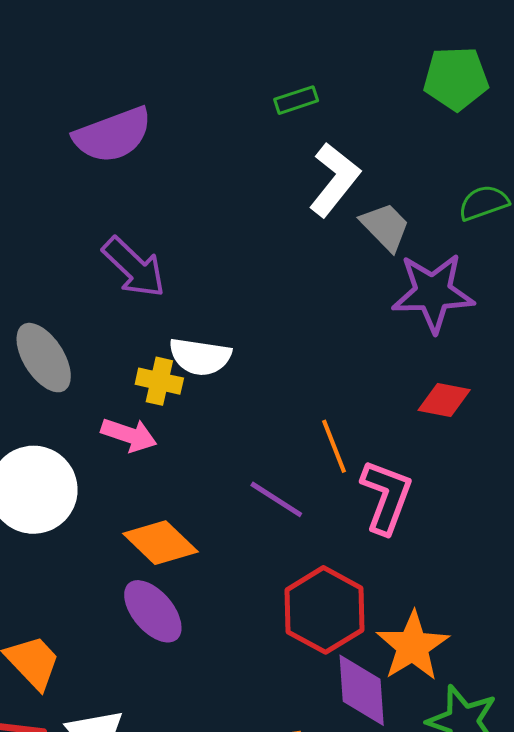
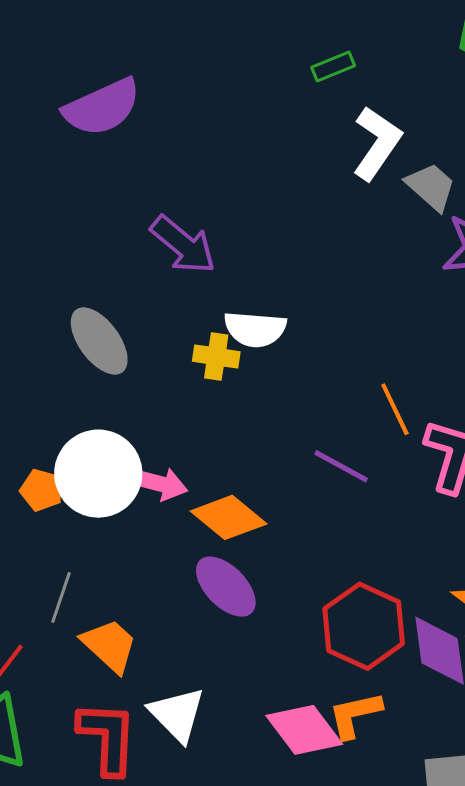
purple semicircle: (113, 135) -> (102, 107), moved
pink arrow: (129, 435) -> (160, 484), moved
red hexagon: (324, 610) -> (364, 626), moved

